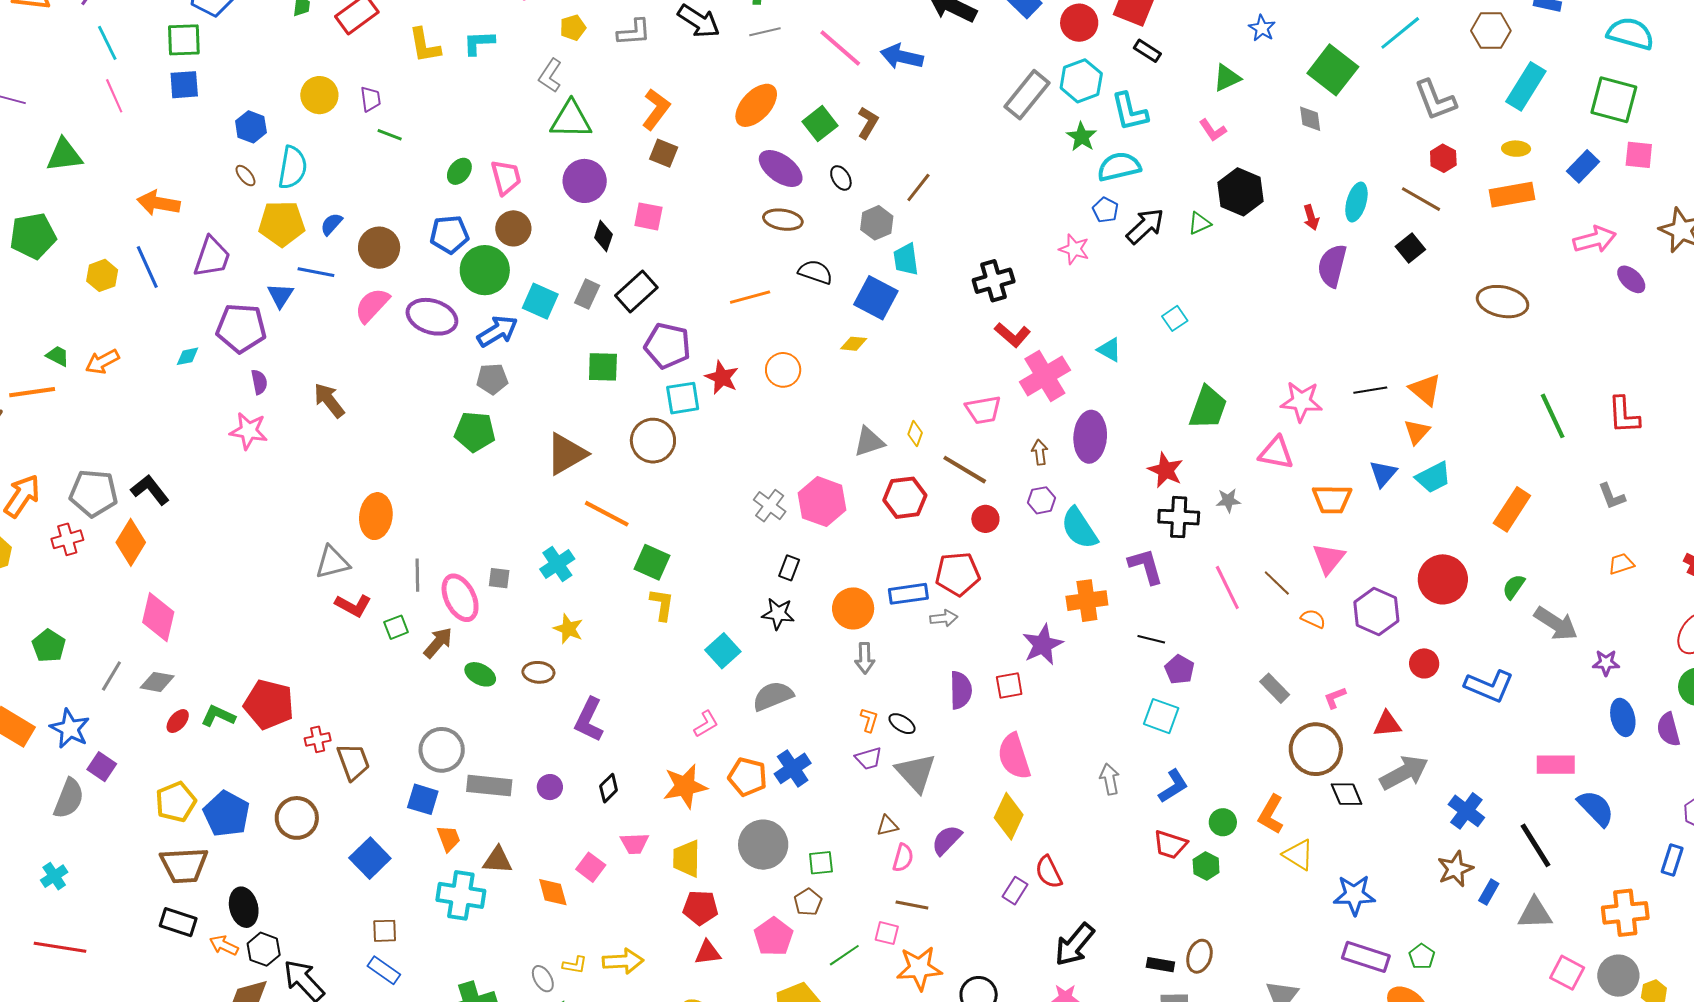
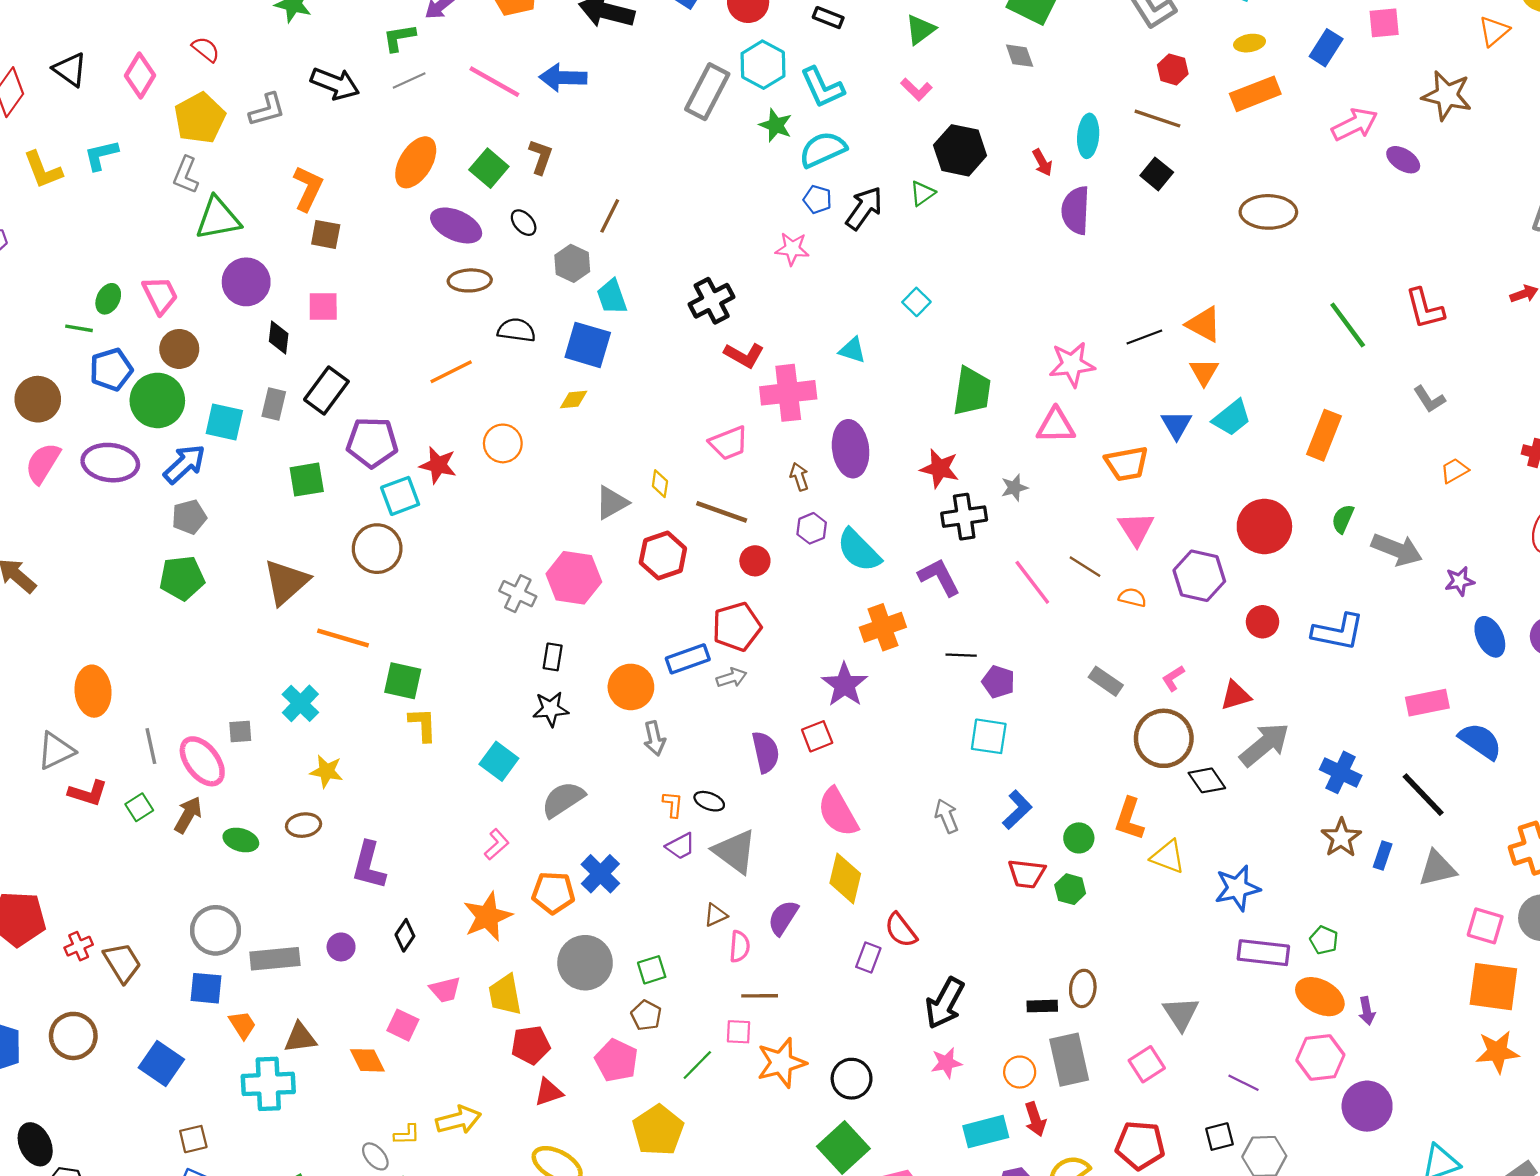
yellow pentagon: (573, 28) -> (200, 118), size x1.8
green line: (390, 135) -> (79, 328), moved
pink cross: (1045, 376) -> (788, 393), turned 36

